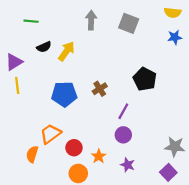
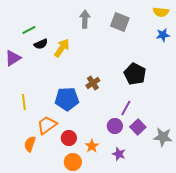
green line: (31, 21) -> (29, 30), moved, turned -32
yellow line: (17, 86) -> (24, 102), moved
blue pentagon: (64, 94) -> (67, 99), moved
purple line: (123, 111) -> (126, 108), moved
purple square: (168, 172) -> (138, 127), moved

